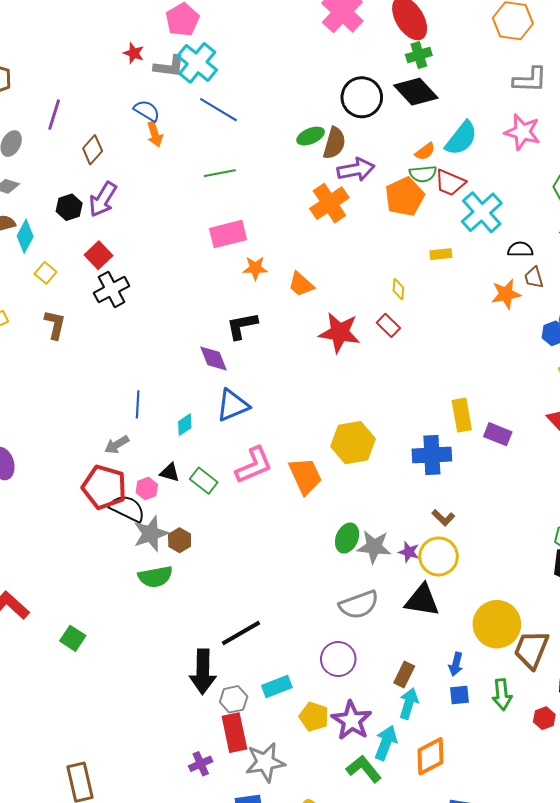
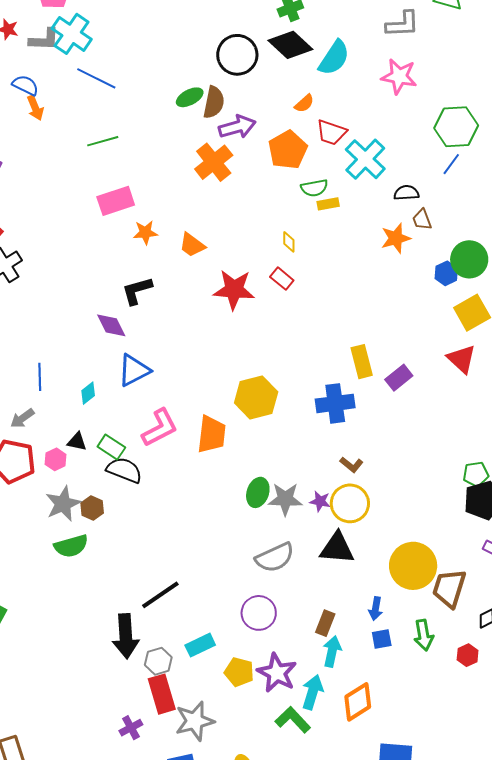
cyan semicircle: (461, 138) -> (334, 58), moved
green semicircle: (423, 174) -> (314, 188), moved
purple rectangle: (498, 434) -> (399, 378), turned -56
orange trapezoid: (305, 476) -> (212, 434), turned 36
black semicircle: (127, 508) -> (124, 470), moved

